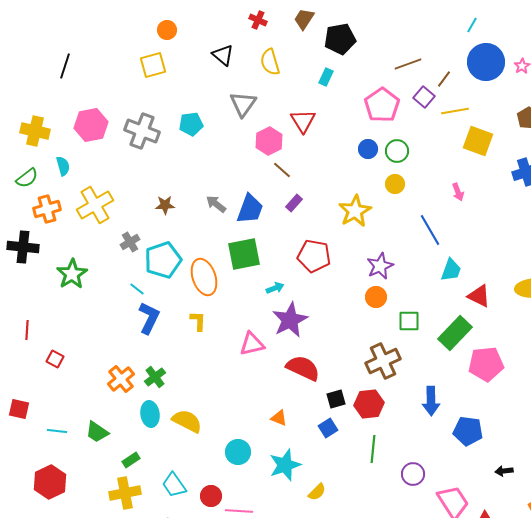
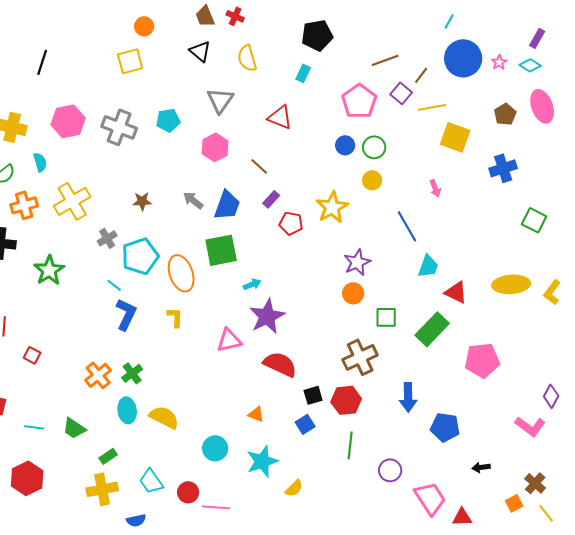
brown trapezoid: (304, 19) -> (205, 16), moved, turned -55
red triangle: (303, 121) -> (280, 117), turned -36
pink hexagon: (269, 141) -> (215, 147), moved
red pentagon: (314, 256) -> (291, 223), moved, size x0.7
pink pentagon: (486, 364) -> (482, 360), moved

